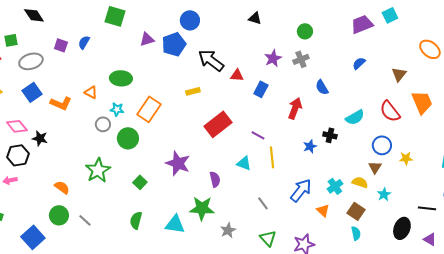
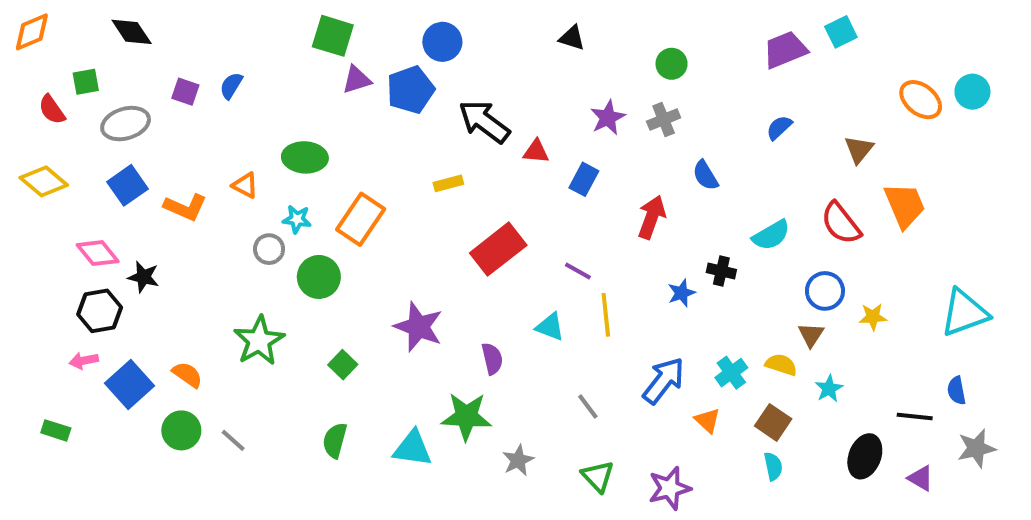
green square: (115, 16) -> (333, 36), moved
blue square: (33, 237) -> (130, 385), moved

